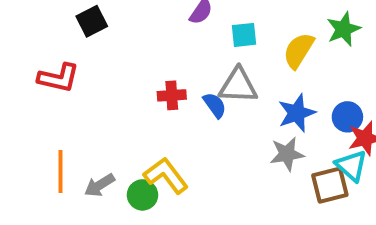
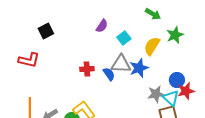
cyan square: (244, 35) -> (124, 38), turned -32
blue star: (297, 113) -> (139, 68), moved
gray star: (287, 154) -> (156, 94), moved
cyan triangle: (351, 166) -> (171, 98), moved

